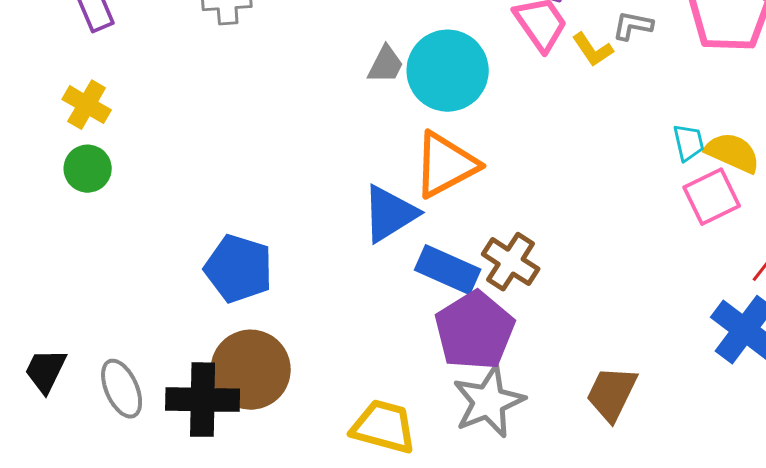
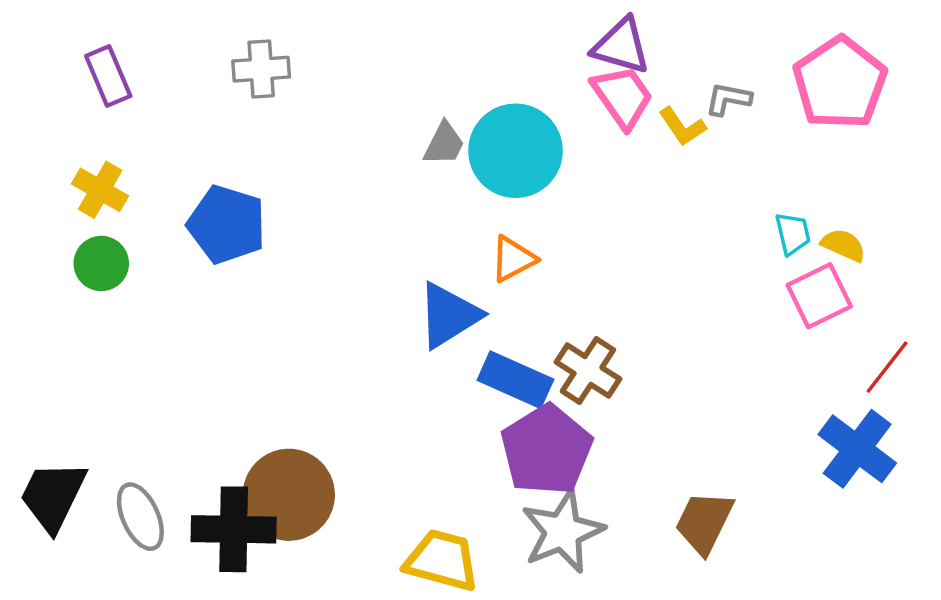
yellow semicircle: (733, 153) -> (843, 245), size x0.7
orange triangle: (446, 165) -> (513, 259), size x0.6
blue pentagon: (239, 269) -> (227, 224), moved
black trapezoid: (46, 371) -> (53, 496), size x1.4

